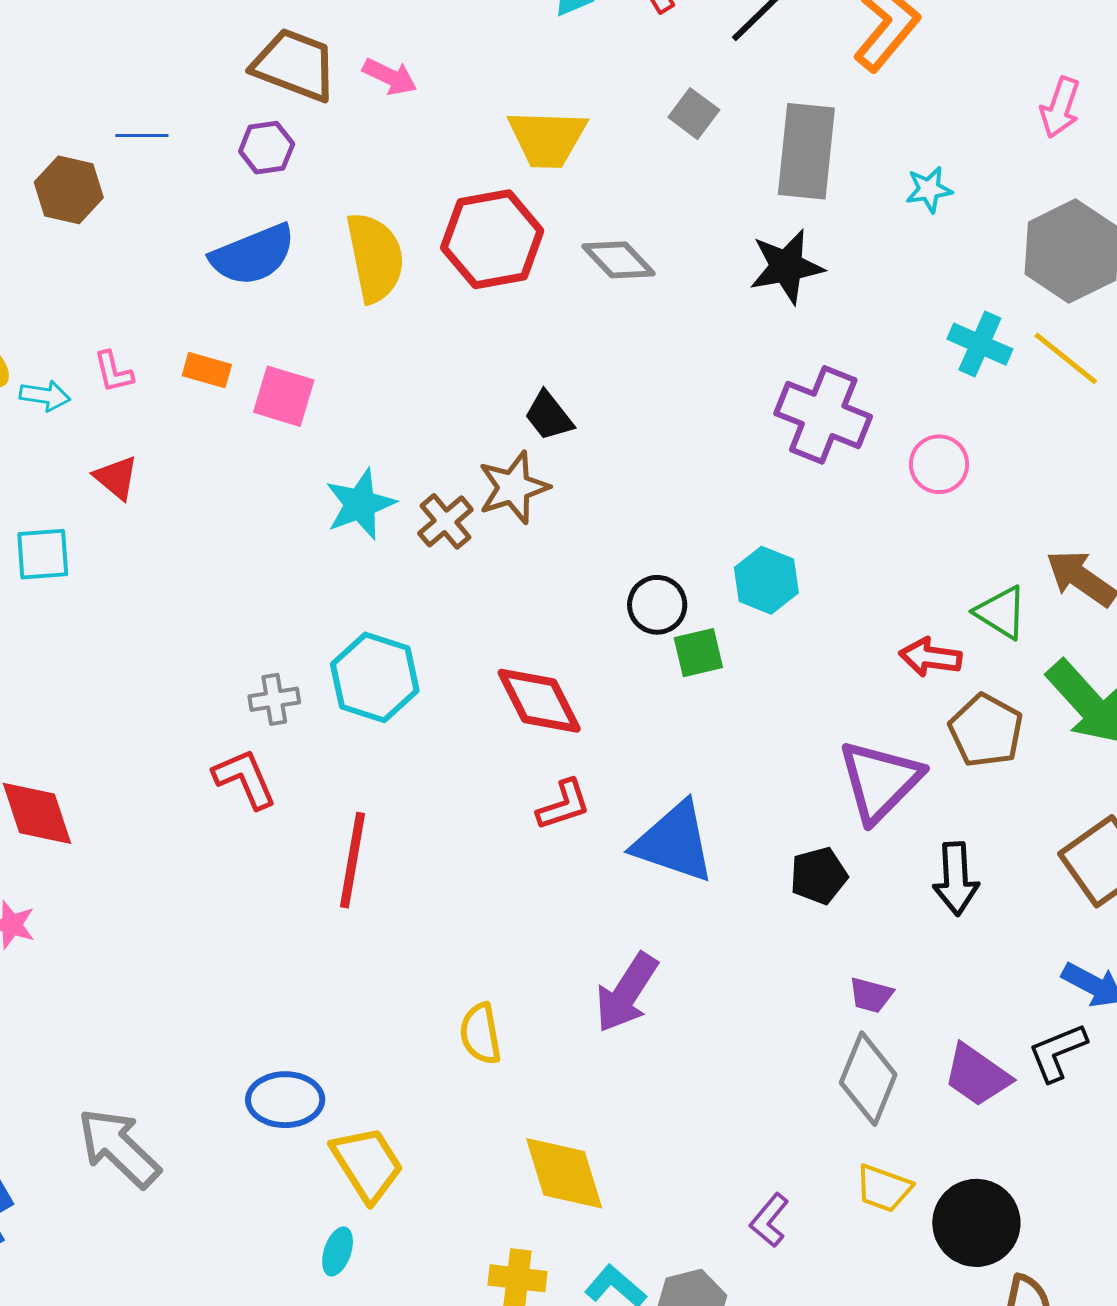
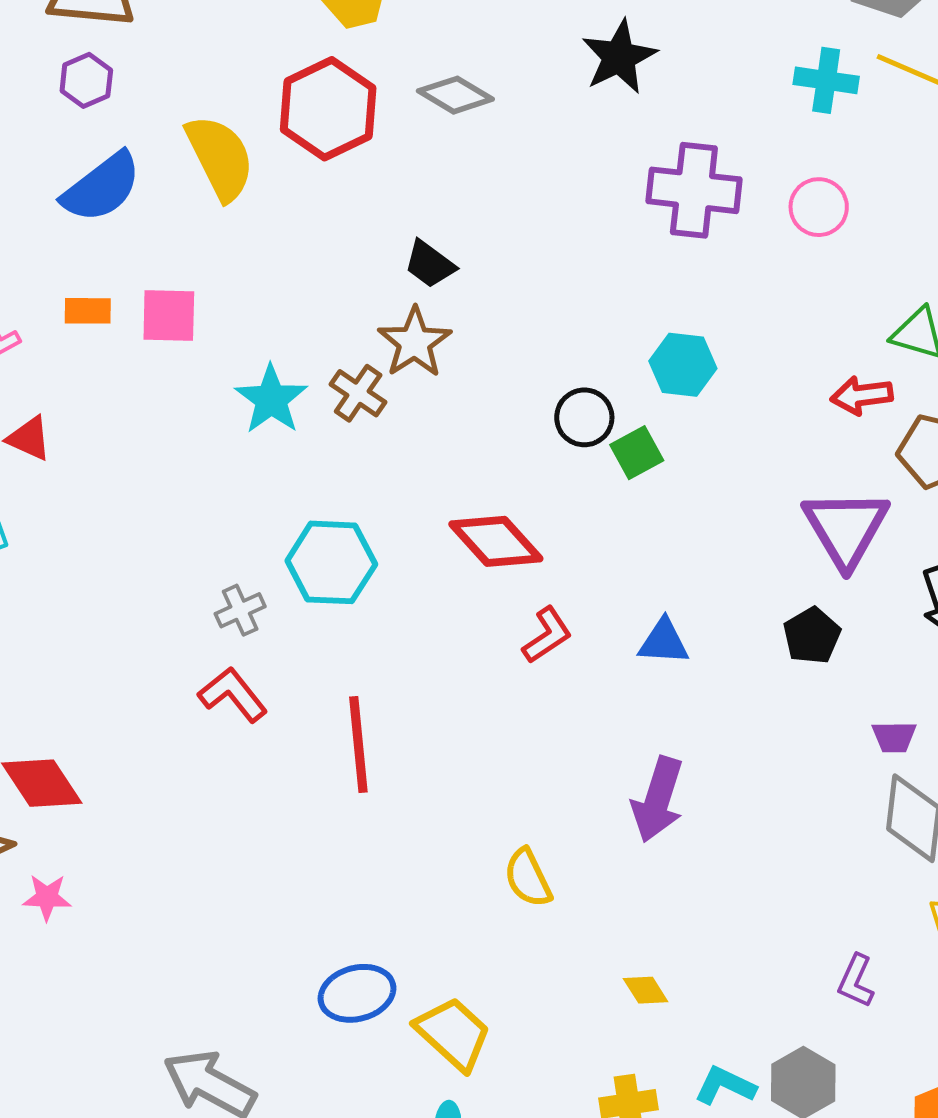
blue triangle: (674, 842) -> (664, 642), size x0.6
yellow diamond: (564, 1173) -> (646, 990), size x0.5

